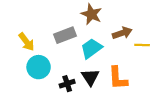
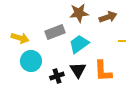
brown star: (91, 14) -> (79, 13), turned -30
brown arrow: (122, 33) -> (108, 17), moved
yellow arrow: (26, 42) -> (20, 38), turned -36

